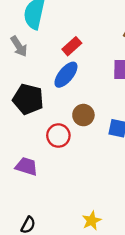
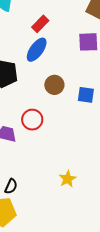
red circle: (58, 136) -> (32, 120), moved

